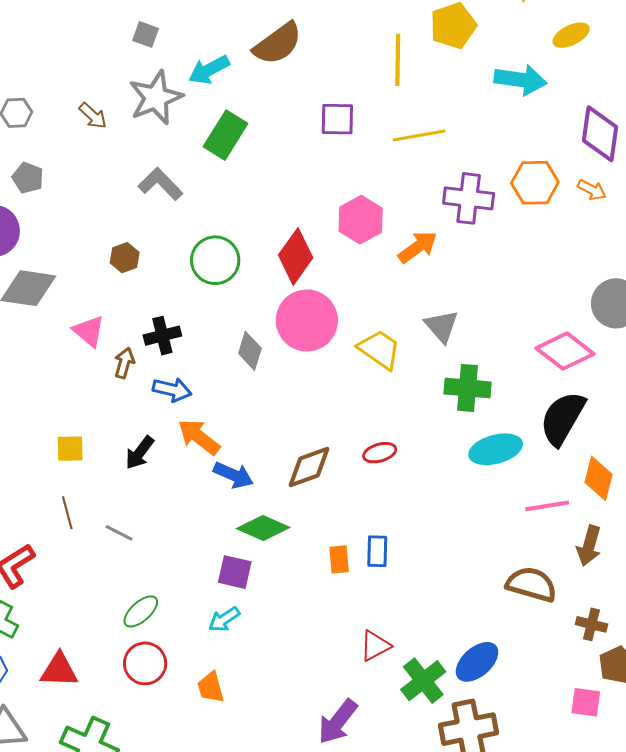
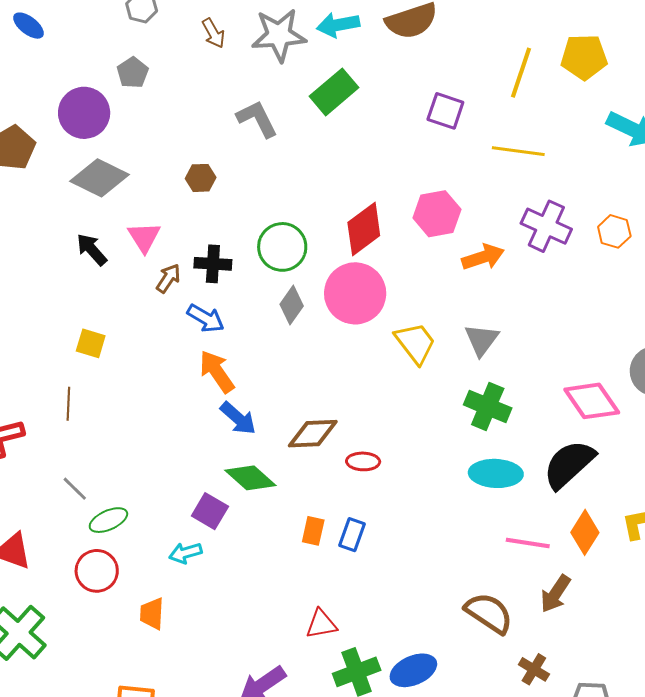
orange hexagon: (535, 183) -> (614, 231), size x0.7
green circle: (215, 260) -> (282, 247), moved
black arrow: (140, 453) -> (92, 250), moved, turned 84
red ellipse: (380, 453) -> (363, 461), moved
gray line: (119, 533) -> (75, 489), moved

